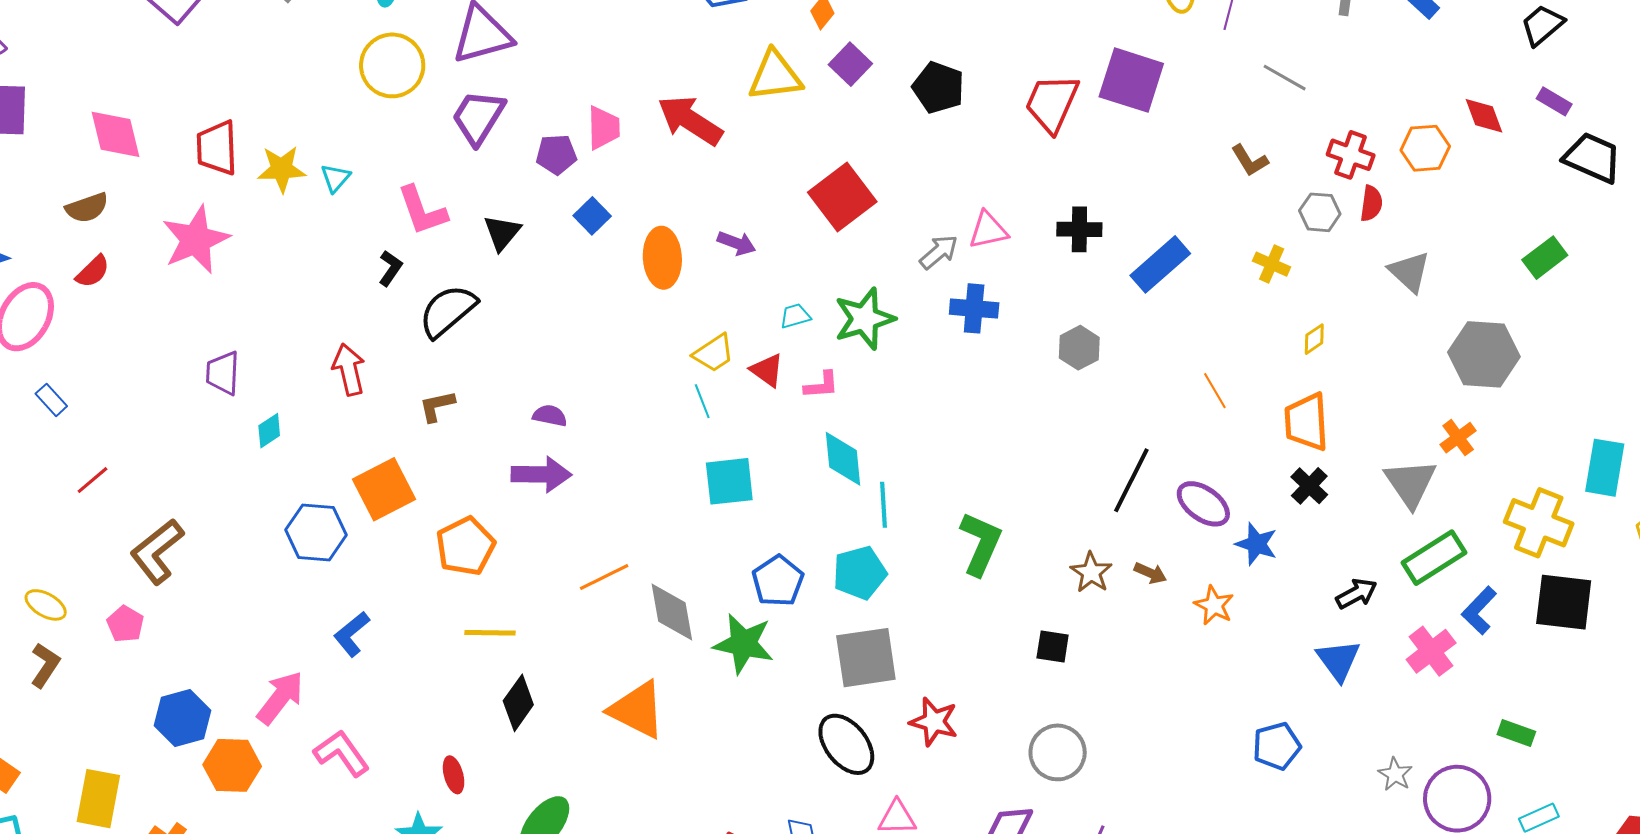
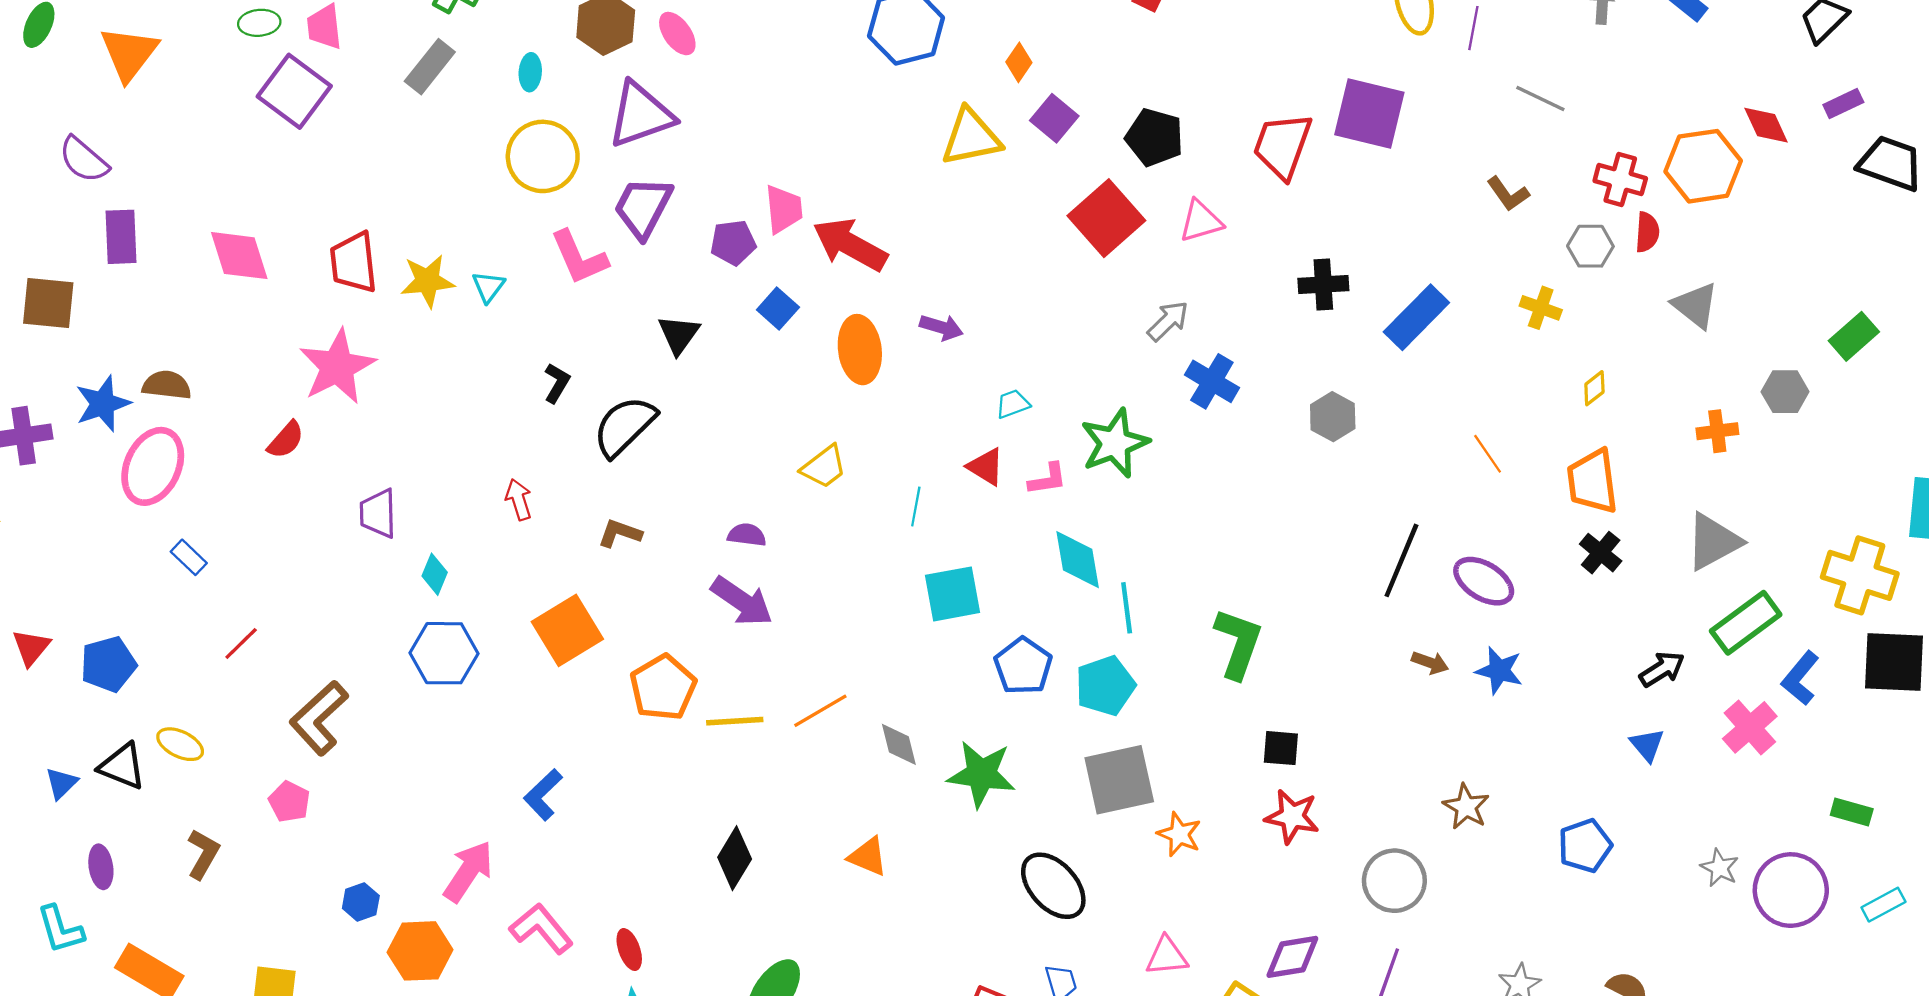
purple rectangle: (1554, 101) -> (1843, 104), turned -52
red arrow: (690, 120) -> (850, 245), moved
orange hexagon: (1425, 148) -> (1703, 166), size x1.4
red square: (842, 197) -> (1106, 218), moved
brown semicircle: (87, 208) -> (167, 385), moved, turned -150
pink L-shape: (422, 211) -> (579, 257), moved
pink triangle: (988, 230) -> (1201, 221), moved
green rectangle: (1545, 258) -> (1854, 336), moved
red semicircle: (93, 271) -> (286, 440), moved
blue cross: (974, 308) -> (1212, 381), turned 30
green star: (864, 319) -> (1115, 443), moved
yellow trapezoid: (714, 353) -> (824, 467), moved
gray hexagon: (1484, 354) -> (1785, 392), size x0.6
red arrow: (349, 370) -> (519, 500), size x0.7
cyan line: (702, 401) -> (916, 507), turned 36
brown L-shape: (437, 406) -> (620, 533), turned 36
cyan diamond: (269, 431) -> (435, 574), turned -30
orange cross: (1458, 438) -> (1717, 431), moved, turned 33
purple arrow: (541, 474) -> (742, 601), turned 38
gray triangle: (1410, 483) -> (1713, 542), turned 40
blue hexagon: (316, 532) -> (444, 653), moved
blue star: (1256, 544) -> (1499, 671), moved
brown star: (1091, 572) -> (1466, 807), moved
blue pentagon: (778, 581) -> (1023, 666), moved
yellow ellipse: (46, 605) -> (180, 744), moved
orange star: (1214, 605) -> (1179, 834), moved
gray diamond: (672, 612) -> (899, 744), size x0.7
yellow line: (490, 633) -> (735, 721), moved
black square: (1053, 647) -> (1281, 748), moved
blue triangle: (1338, 660) -> (1647, 745), size x0.7
orange triangle: (637, 710) -> (868, 857), size x0.6
blue hexagon: (183, 718) -> (361, 902), size x0.6
red star: (934, 722) -> (1292, 817), moved
black ellipse: (846, 744) -> (1053, 886), moved
gray circle: (1058, 752) -> (1394, 881), moved
red ellipse: (454, 775) -> (629, 950), moved

